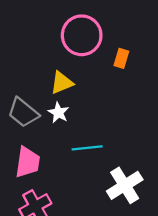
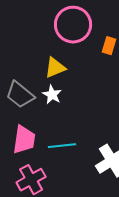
cyan line: (87, 148) -> (62, 146), moved

